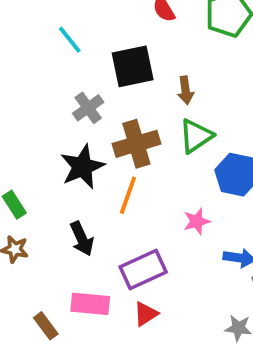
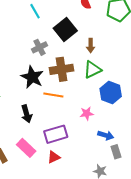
black square: (133, 66) -> (65, 29), turned -35
black star: (82, 167) -> (32, 77), turned -30
orange line: (128, 195) -> (53, 95), turned 72
pink rectangle: (90, 304) -> (26, 148), turned 30

